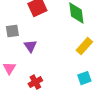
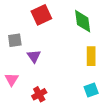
yellow rectangle: (84, 46) -> (91, 56), turned -42

